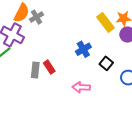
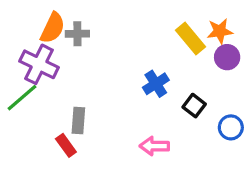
gray cross: (36, 17) -> (77, 34), turned 32
red rectangle: (49, 67) -> (66, 145), moved

